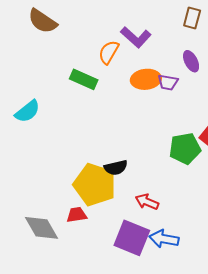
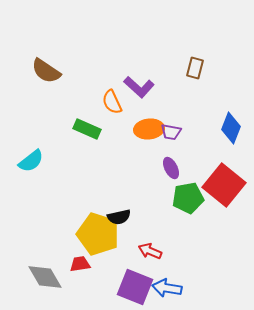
orange semicircle: (109, 52) -> (112, 102), turned -55
purple ellipse: (191, 61) -> (171, 168), moved

